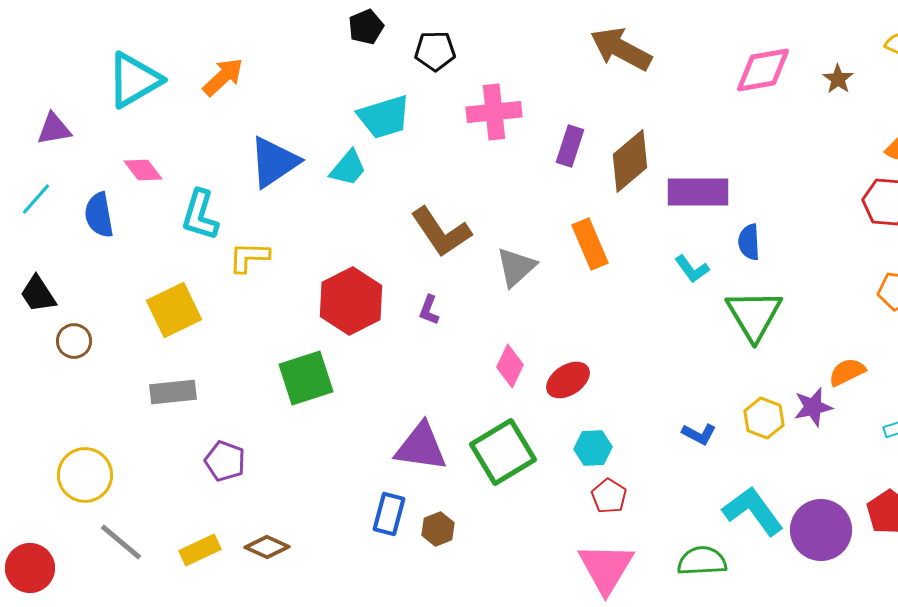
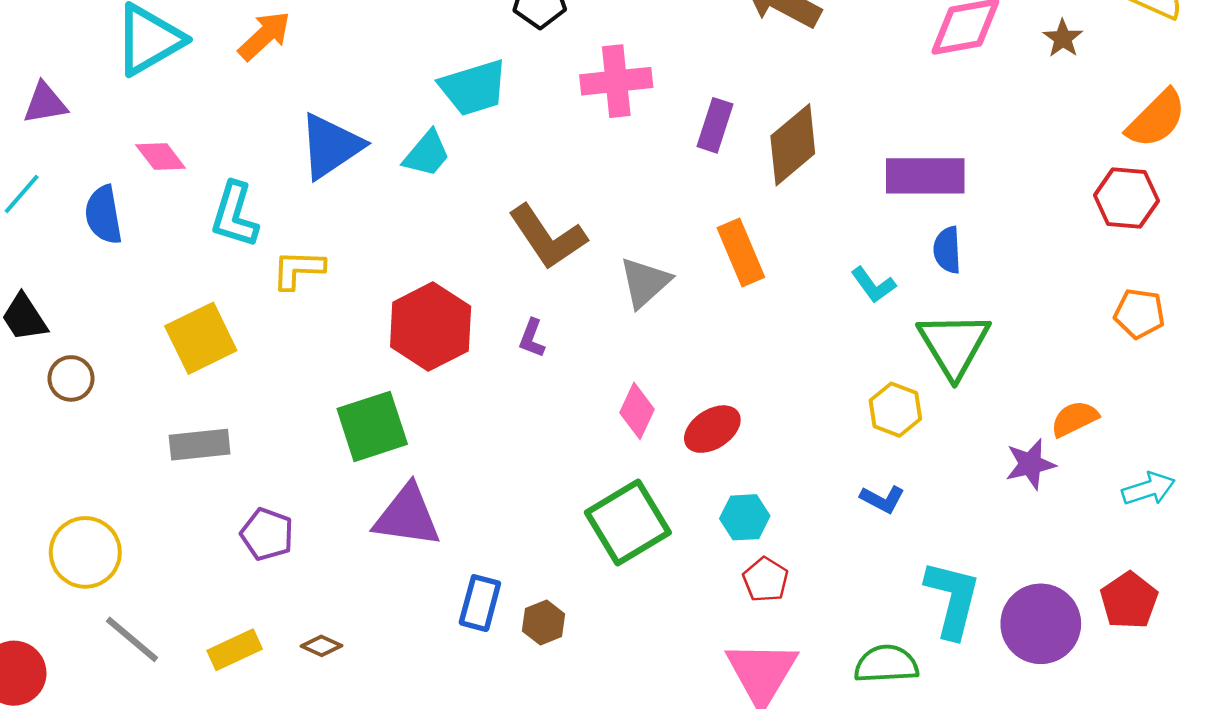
purple rectangle: (698, 192) -> (925, 176), moved
yellow hexagon: (764, 418) -> (895, 410), moved
purple triangle: (421, 447) -> (407, 516), moved
cyan L-shape: (753, 511) -> (952, 599), turned 50
brown diamond: (267, 547) -> (322, 646), size x0.7

